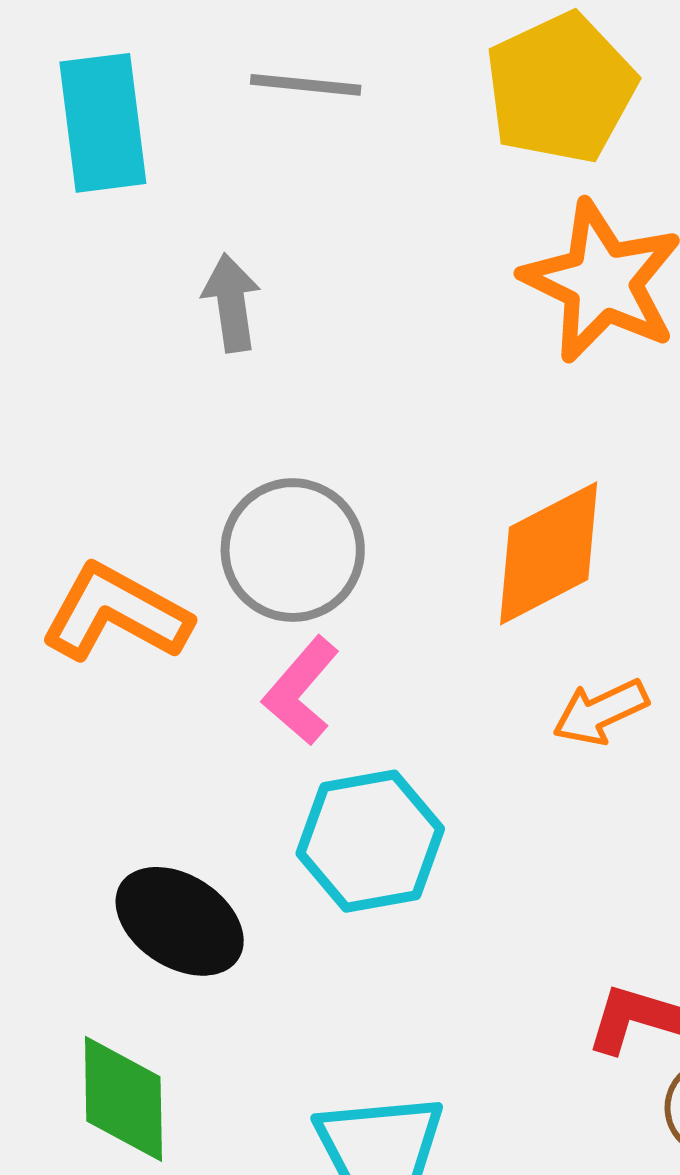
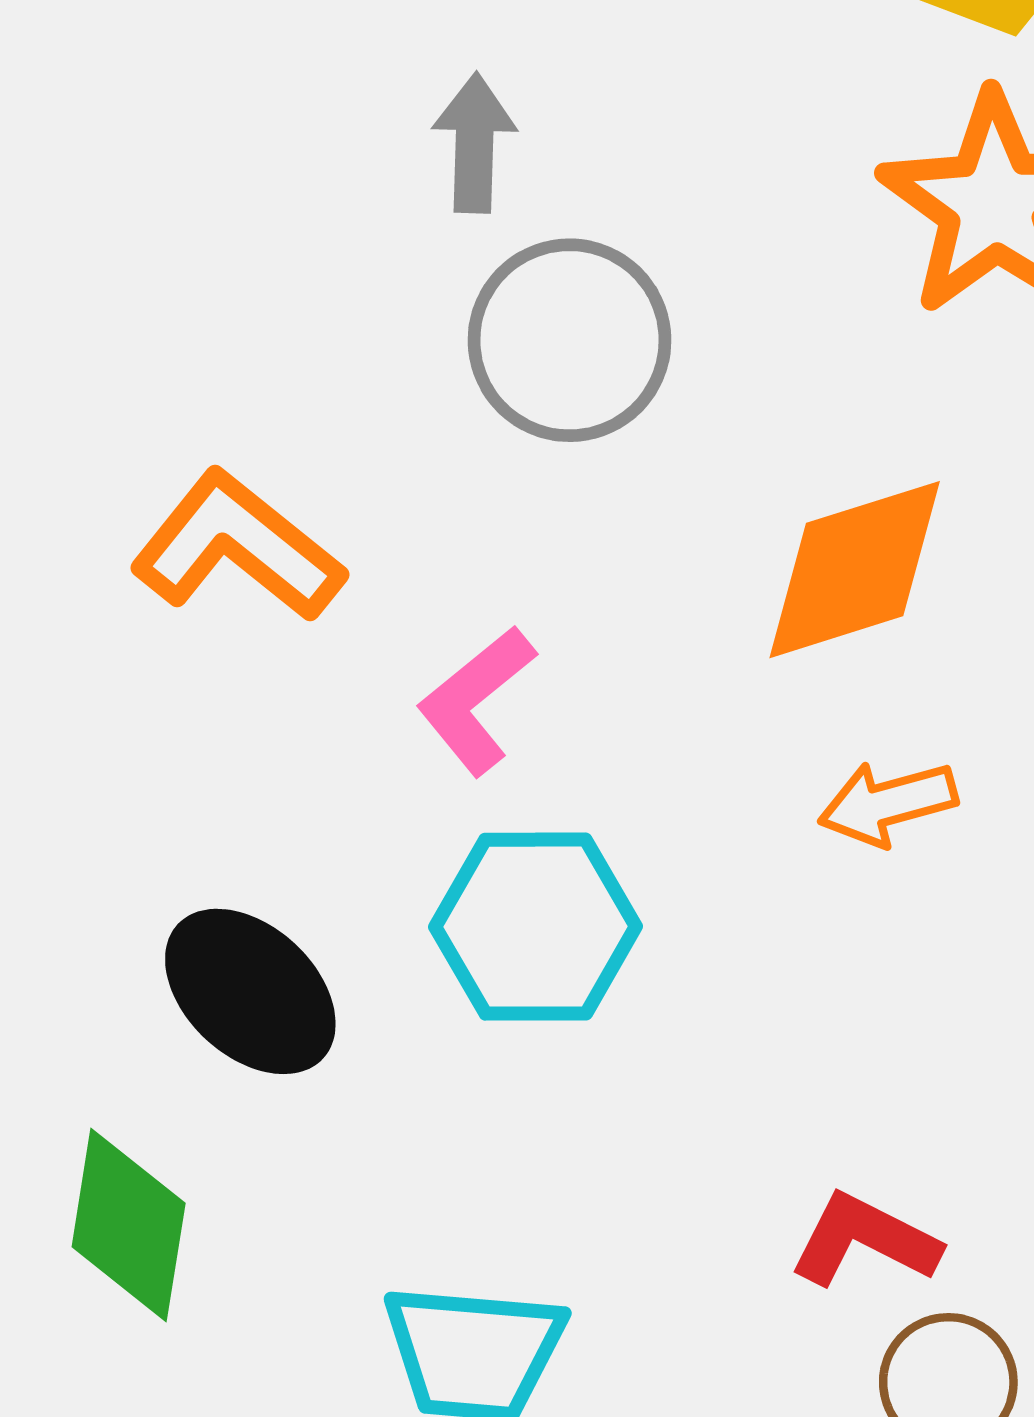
gray circle: (293, 550) -> (569, 340), moved

